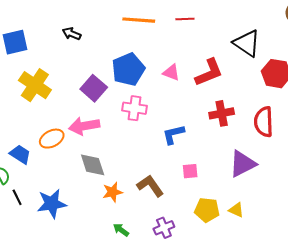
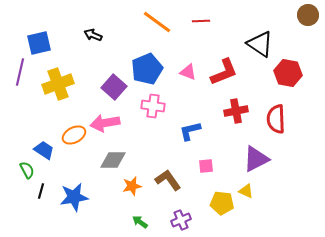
orange line: (139, 20) -> (157, 22), turned 32
yellow cross: (35, 85) -> (58, 84), turned 36
gray diamond: (93, 165) -> (113, 160), turned -72
black line: (17, 197) -> (41, 191), turned 42
yellow triangle: (236, 210) -> (246, 191), moved

